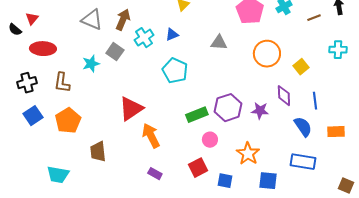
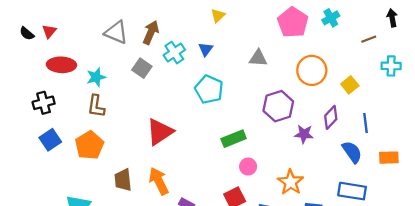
brown line: (314, 18) -> (369, 39), moved
black semicircle: (15, 30) -> (27, 34), moved
blue triangle: (172, 35) -> (206, 49), turned -32
cyan star: (91, 64) -> (96, 77), moved
brown L-shape: (62, 83) -> (96, 106), moved
purple diamond: (284, 96) -> (331, 117), turned 45
purple hexagon: (228, 108) -> (278, 106), moved
orange arrow: (151, 136) -> (159, 181), moved

